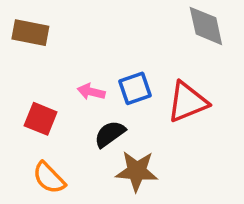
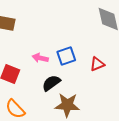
red triangle: (187, 102) -> (97, 64), size x0.6

